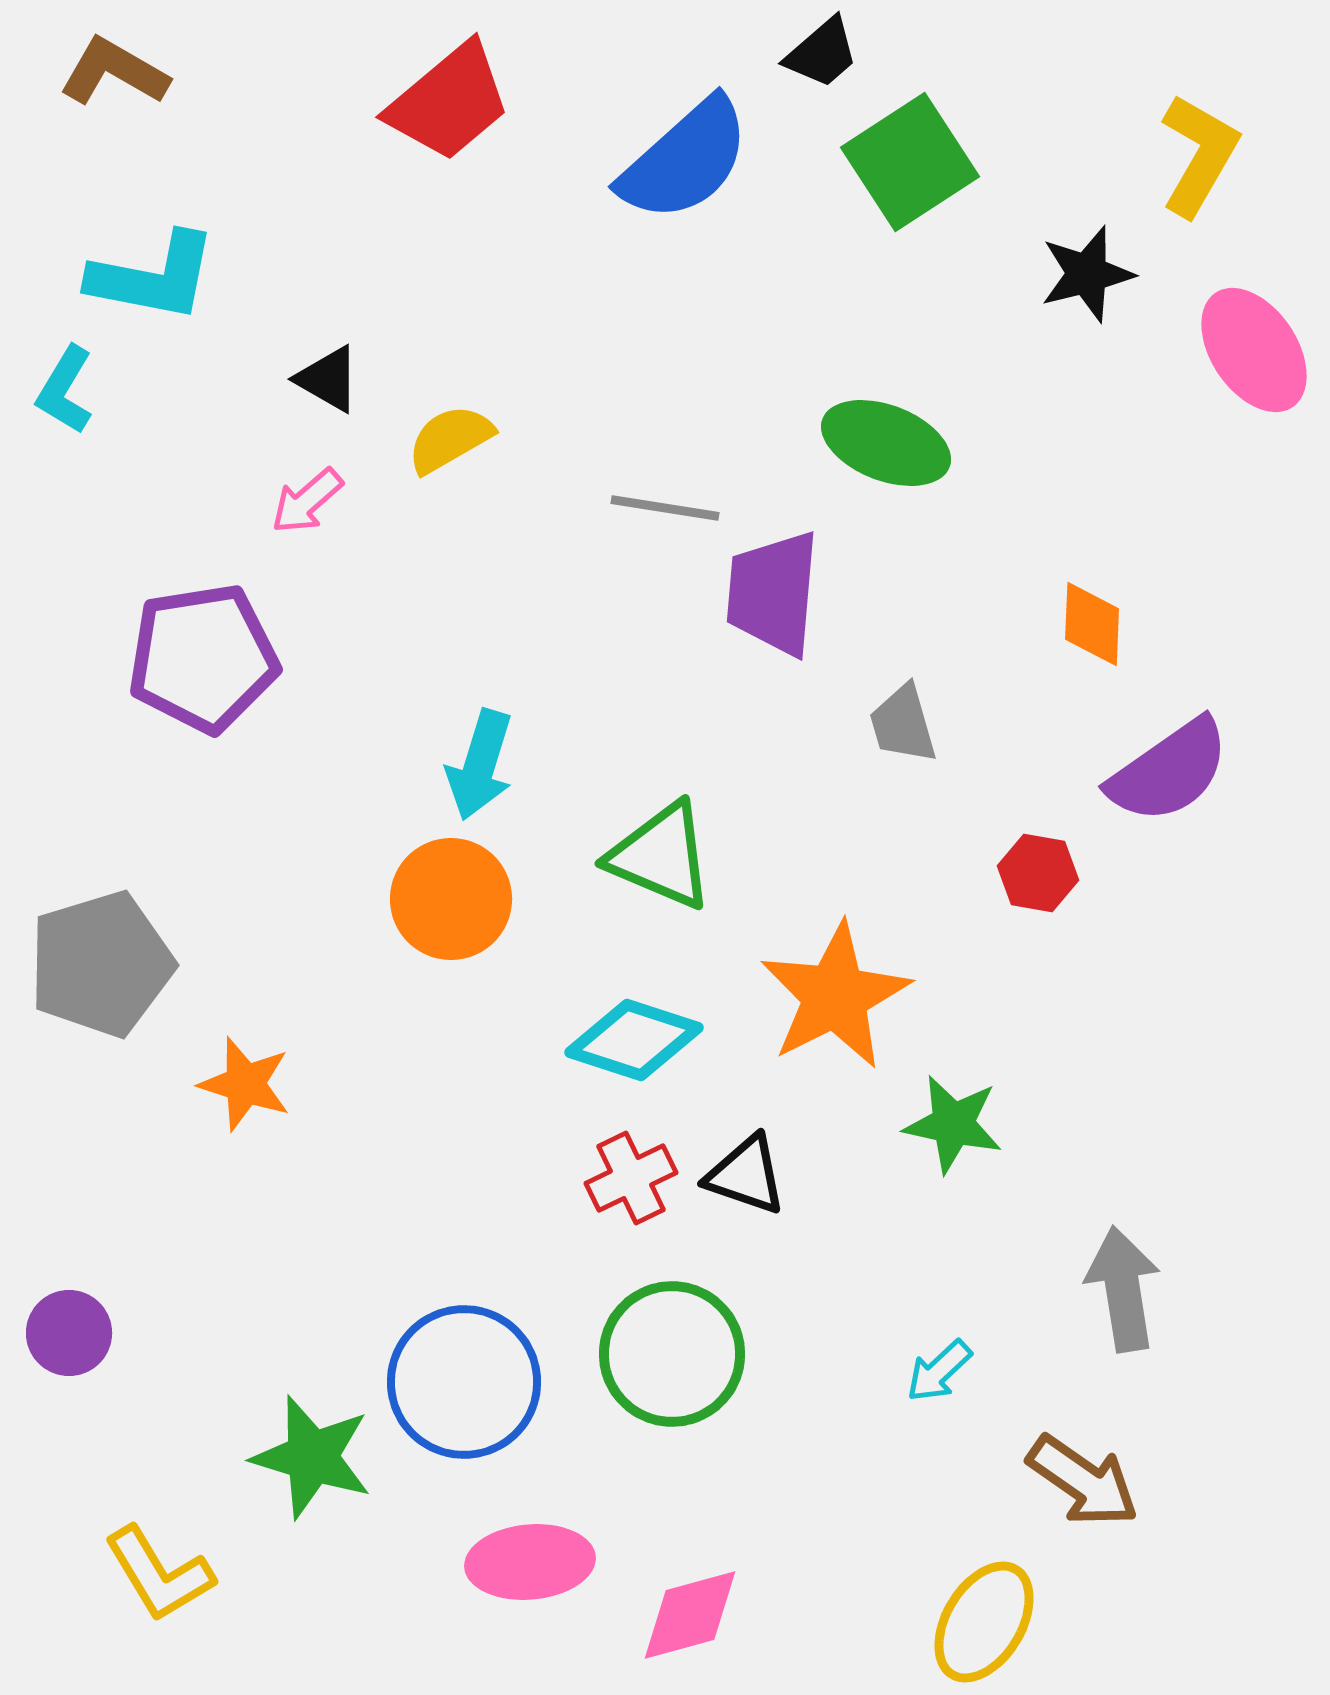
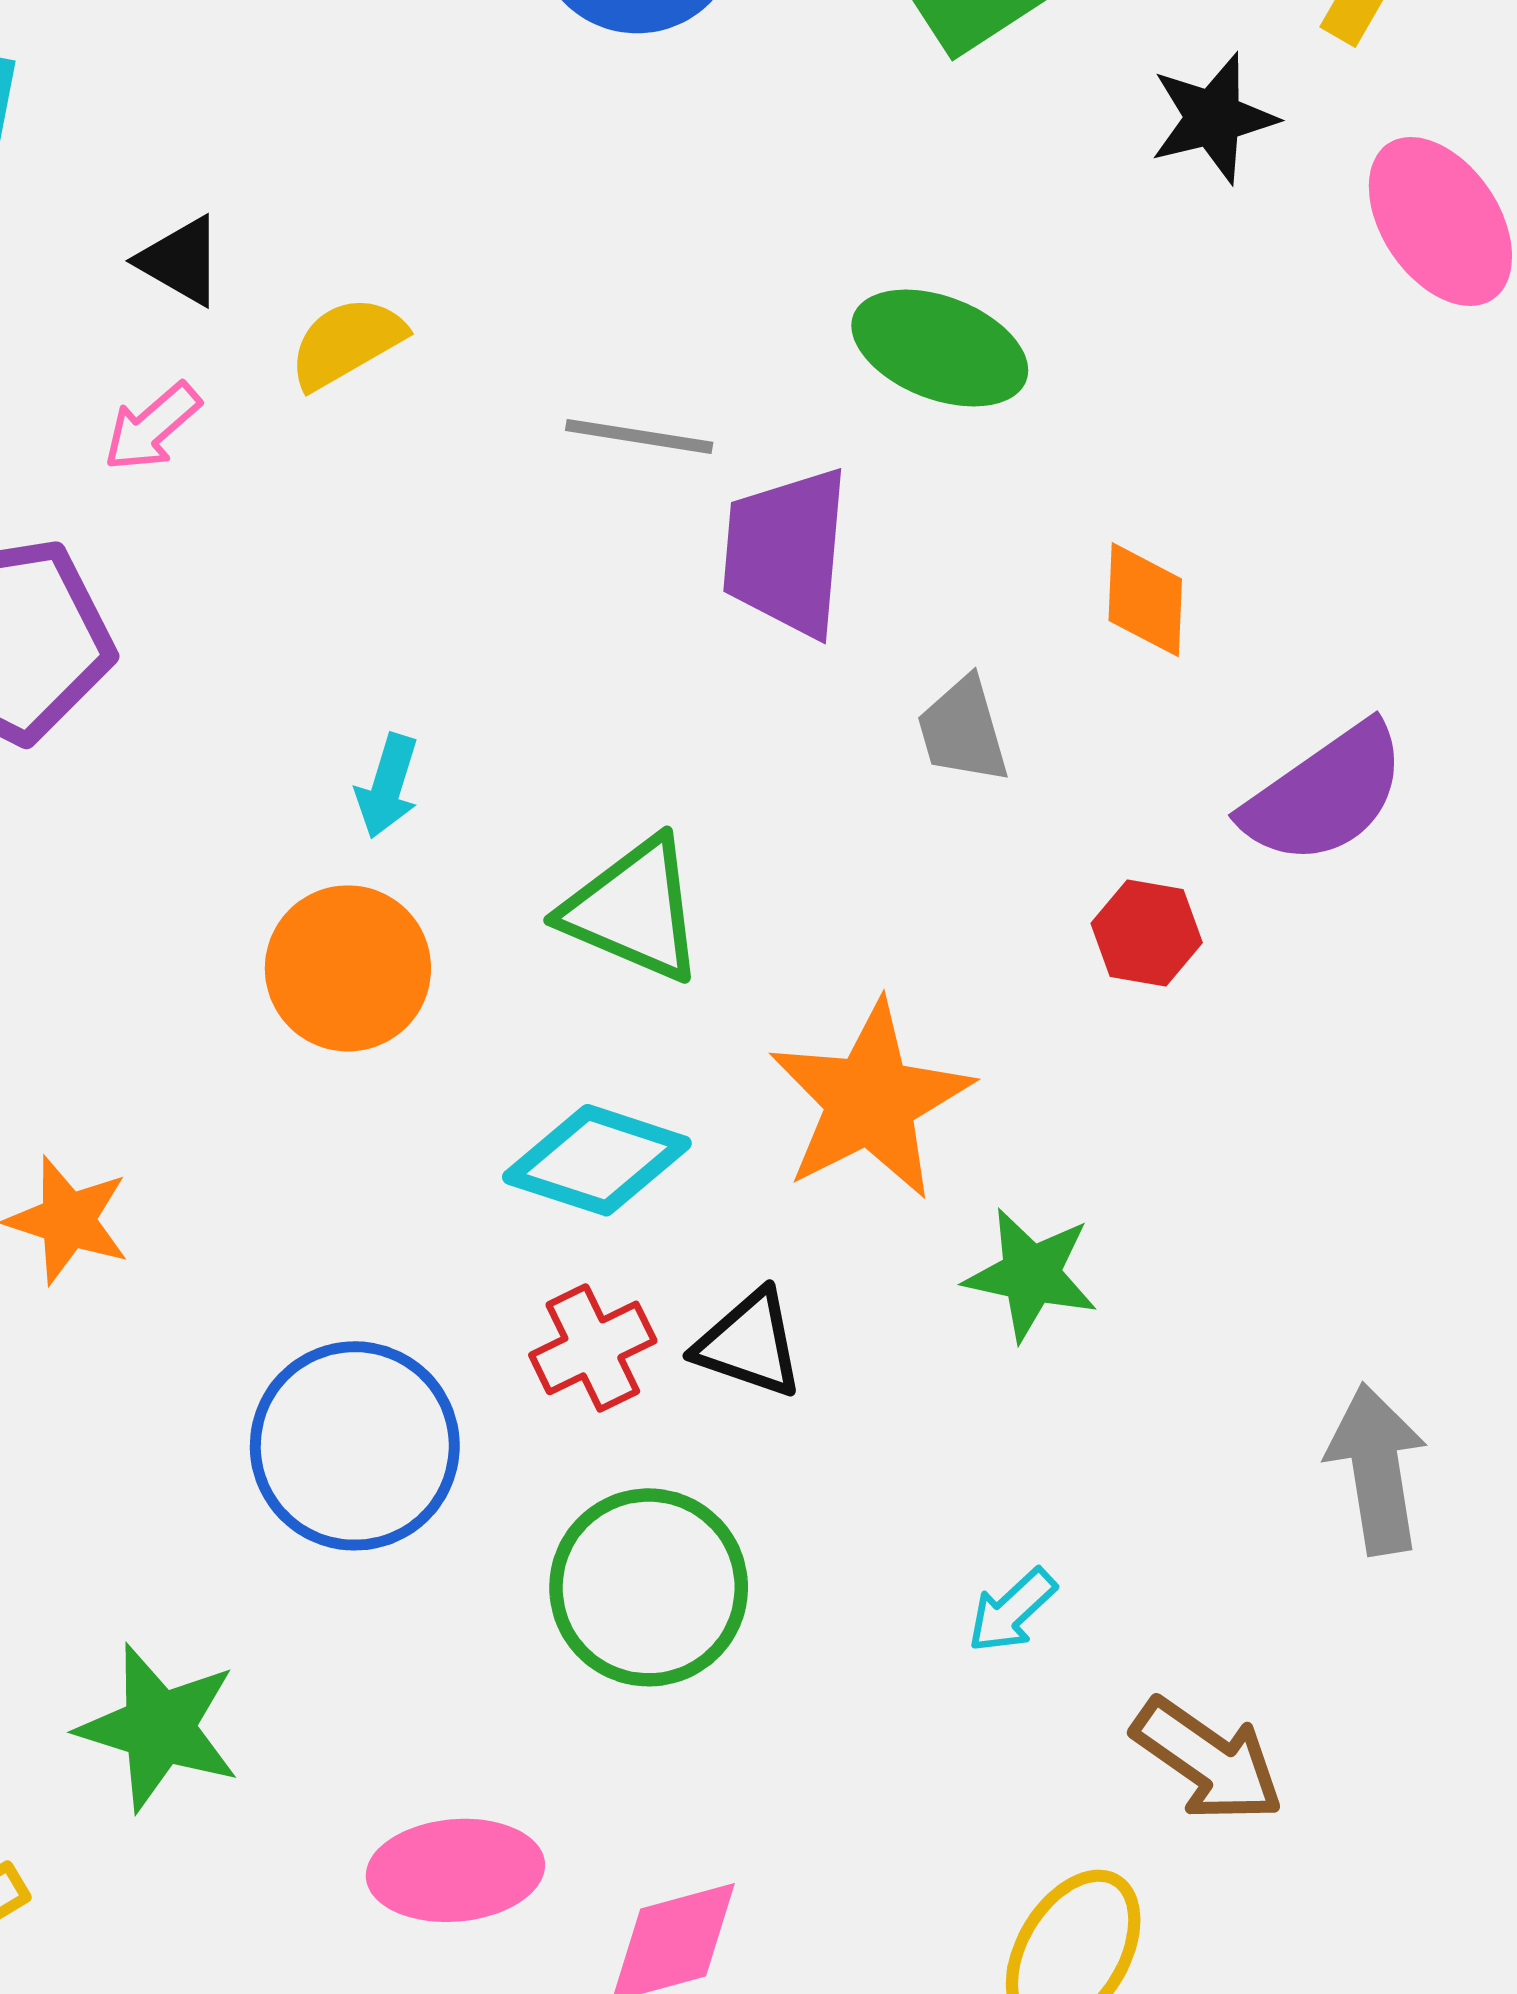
orange diamond: (1092, 624) -> (1145, 600), moved
cyan arrow: (480, 765) -> (387, 786), size x0.7
gray arrow: (1123, 1289) -> (1376, 1469), moved
blue circle: (464, 1382) -> (355, 1446), moved

